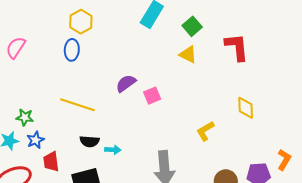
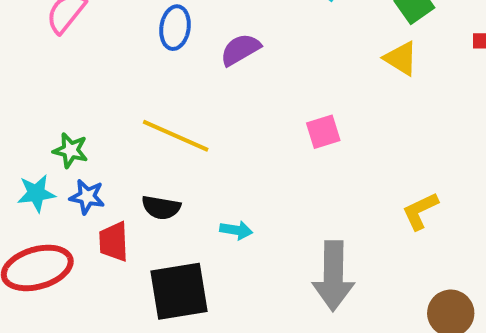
purple semicircle: (126, 83) -> (240, 50), moved
blue star: (35, 140) -> (87, 197), turned 30
black semicircle: (90, 141) -> (161, 207), moved

